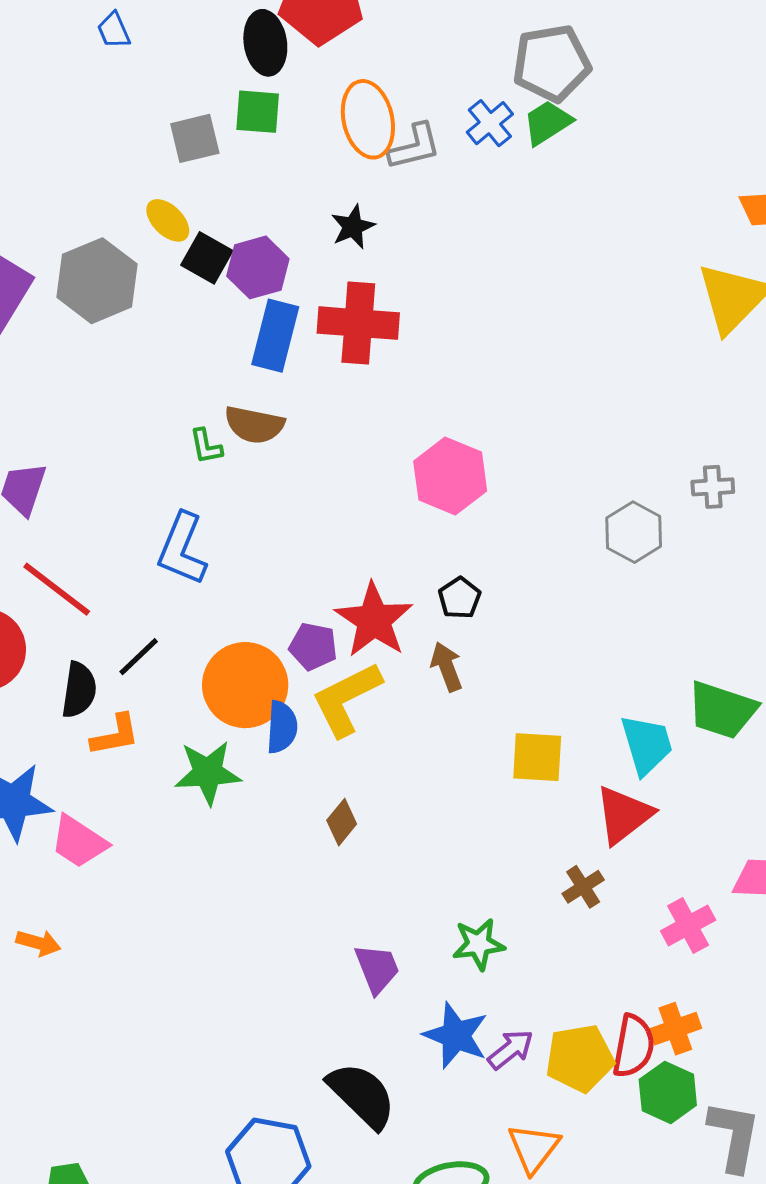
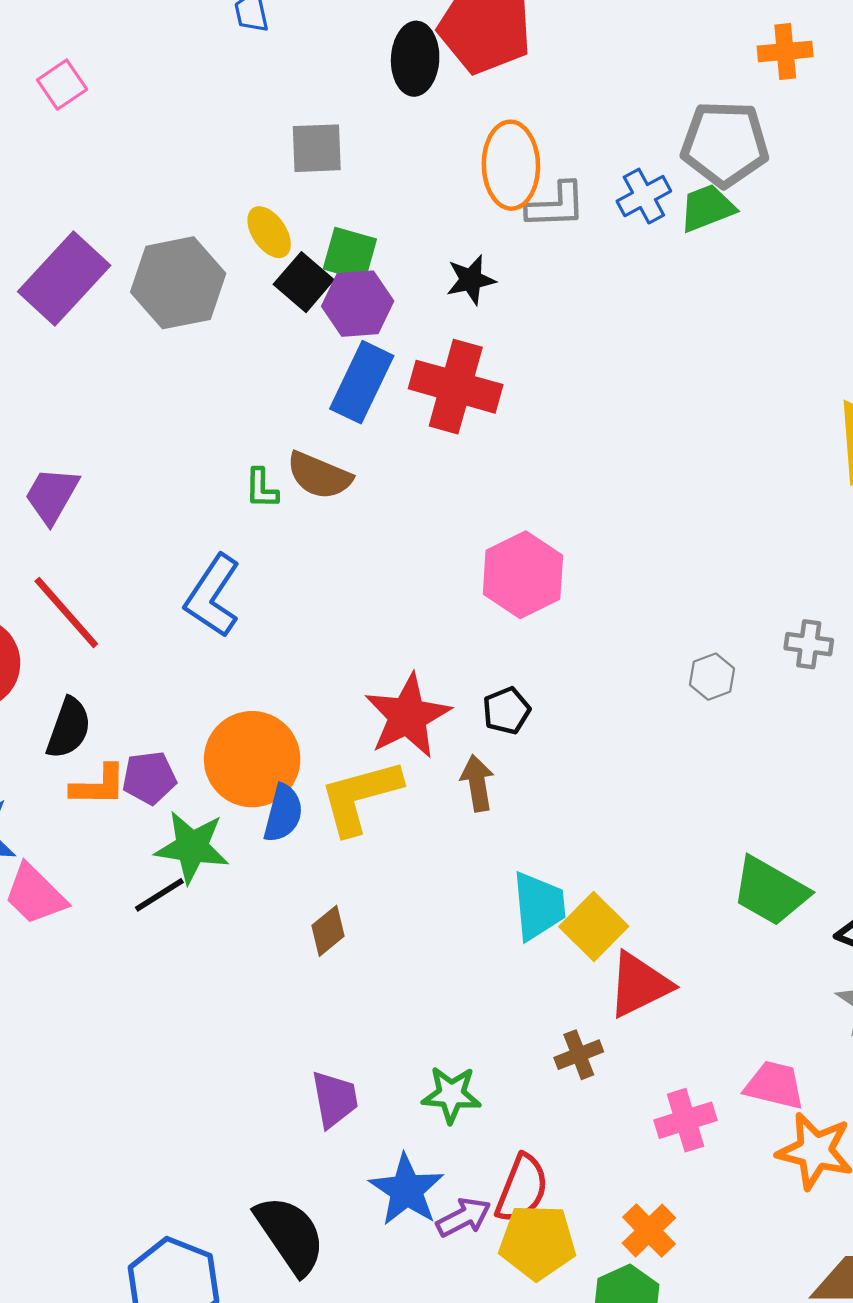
green square: (258, 112) -> (350, 254), moved
gray hexagon: (634, 532) -> (712, 677), size x0.7
purple pentagon: (313, 646) -> (149, 778), moved, turned -30
black line: (139, 657) -> (159, 895), moved
cyan trapezoid: (647, 745) -> (539, 906), moved
yellow square: (537, 757) -> (594, 926), moved, turned 30
orange cross: (675, 1029) -> (649, 1230), turned -36
red semicircle: (633, 1046) -> (522, 1189), moved

